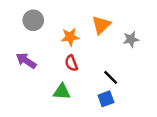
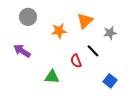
red semicircle: (71, 63) -> (76, 61), moved
black line: (111, 77) -> (93, 51), moved
blue square: (106, 99) -> (110, 81), moved, turned -32

